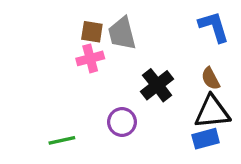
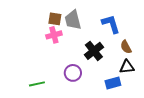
blue L-shape: (214, 27) -> (111, 24), moved
black triangle: (212, 112) -> (127, 67), size x0.7
blue rectangle: (206, 139) -> (113, 83), moved

